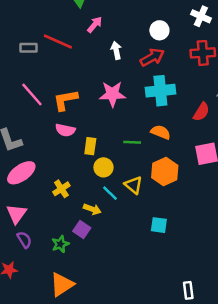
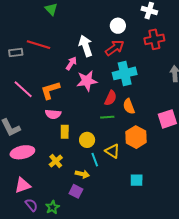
pink arrow: (95, 25) -> (71, 63), moved
white arrow: (116, 50) -> (86, 46), size x1.5
red semicircle: (201, 112) -> (111, 98), moved
orange semicircle: (161, 132) -> (129, 106), turned -126
yellow rectangle: (90, 146) -> (65, 132), moved
pink ellipse: (21, 173) -> (22, 152), turned 30
cyan line: (110, 193) -> (95, 160), turned 32
pink triangle: (16, 214) -> (23, 185), turned 42
green star: (60, 244) -> (52, 207), moved

